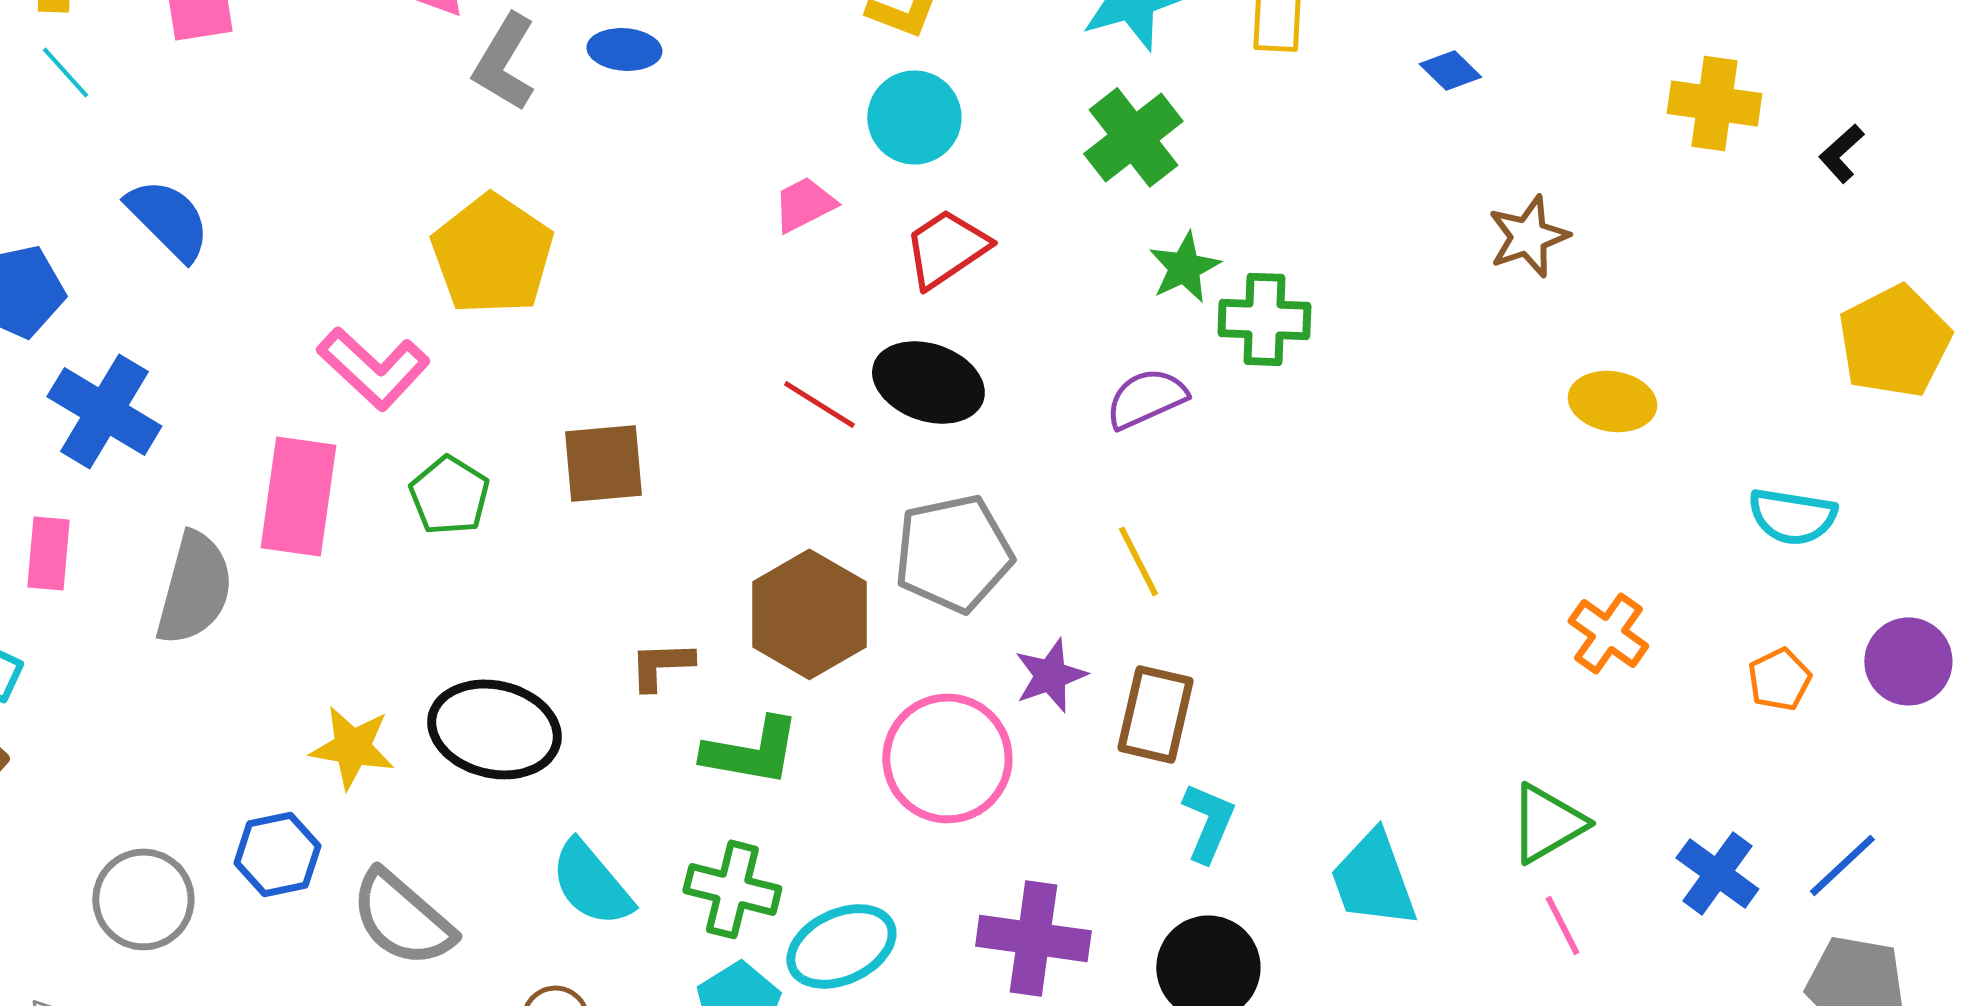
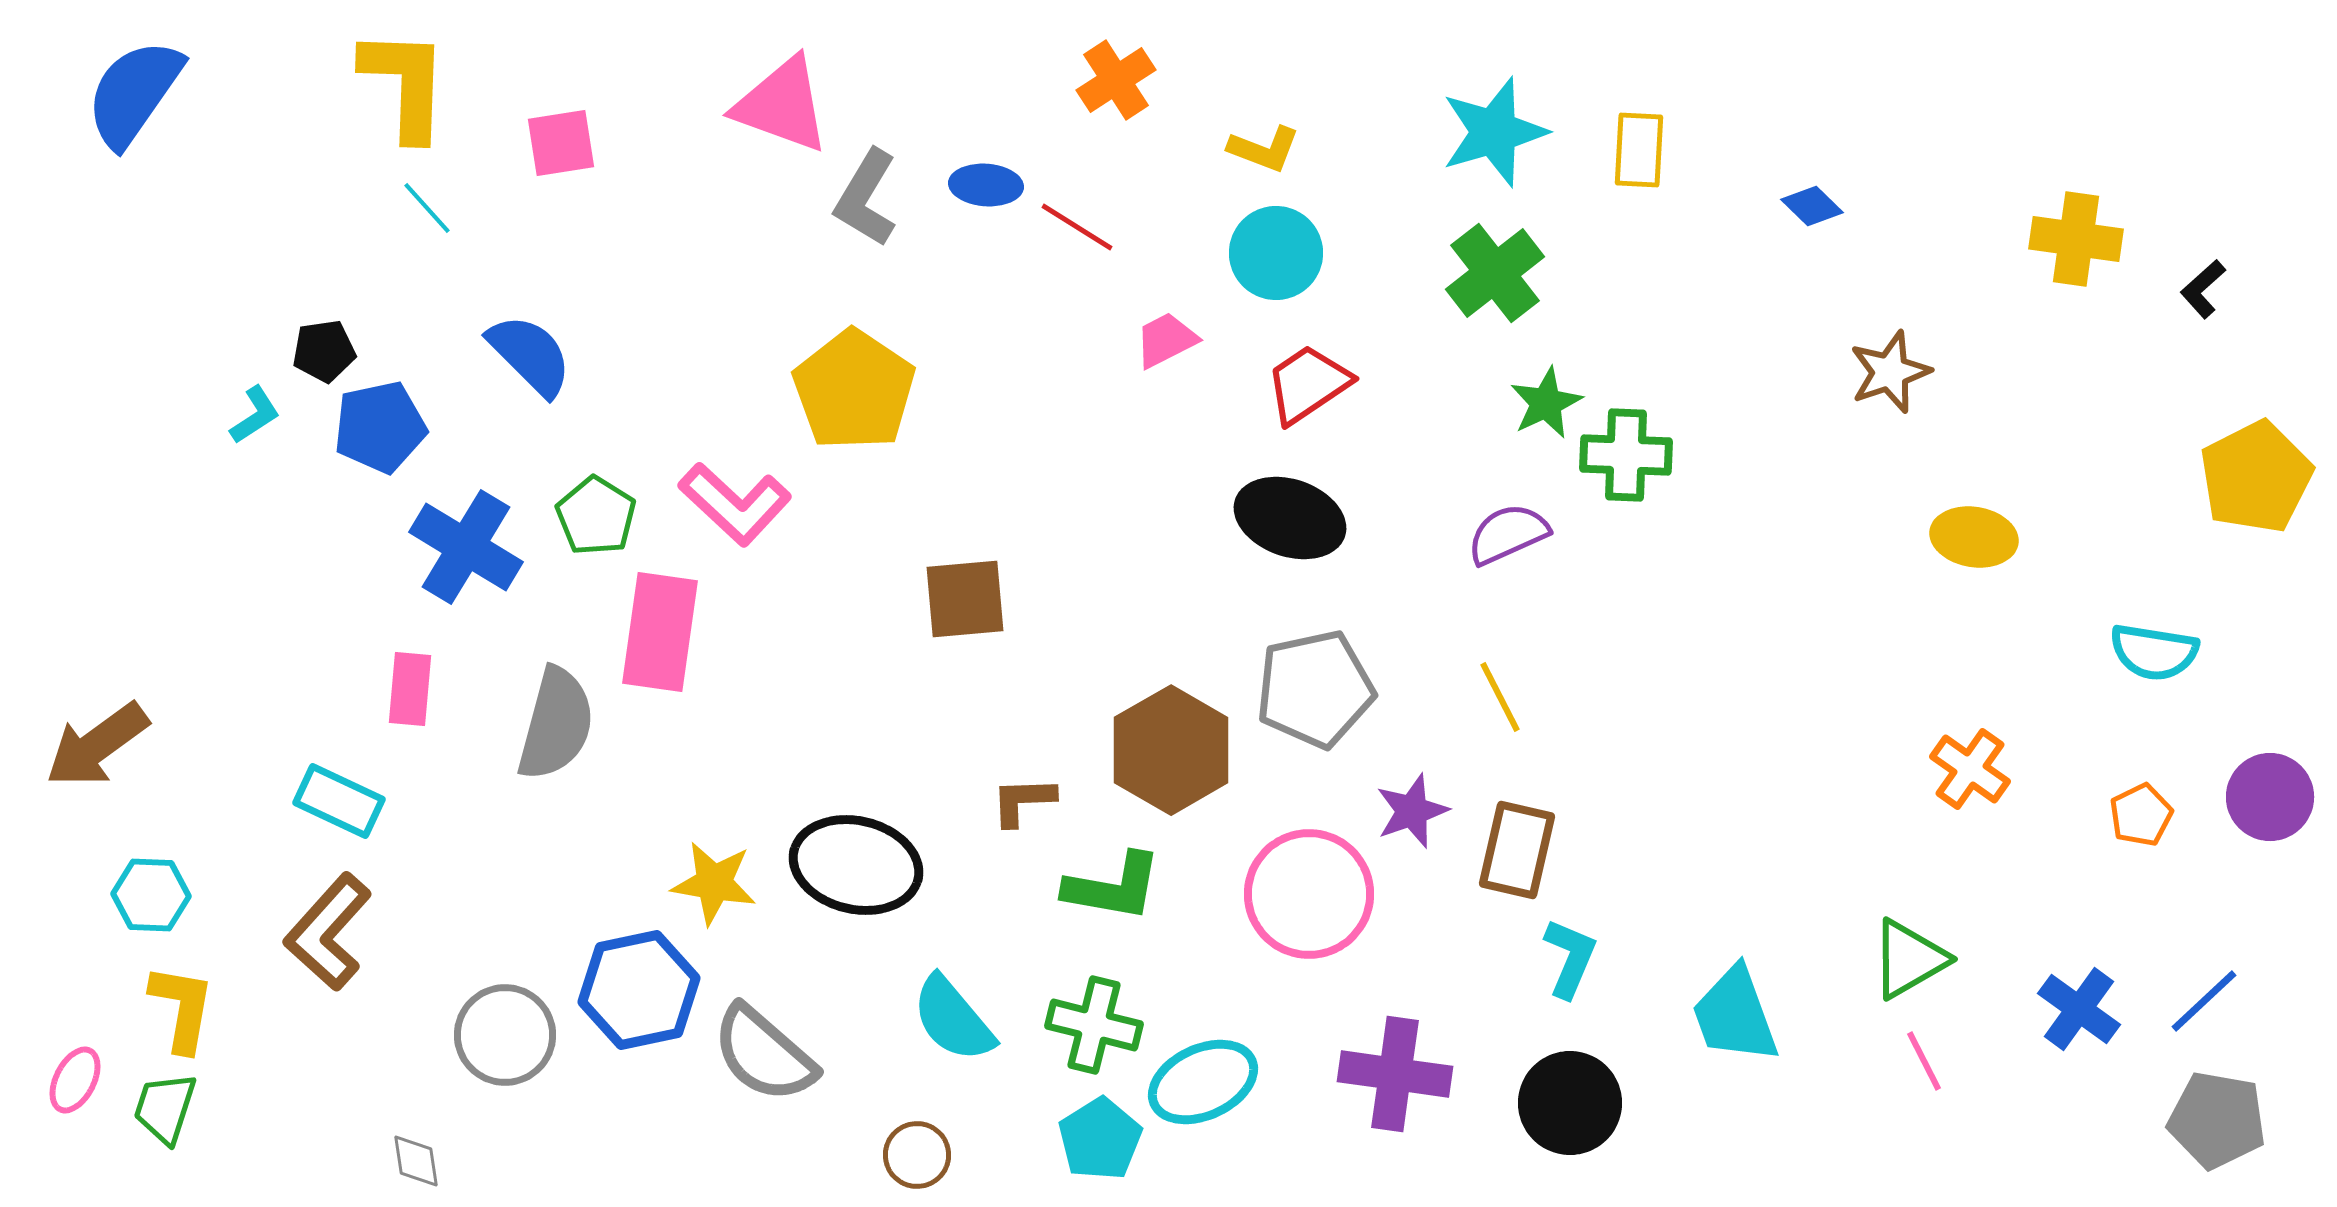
red line: (819, 404) -> (1077, 227), moved
green pentagon: (449, 495) -> (596, 516), moved
blue hexagon: (277, 854) -> (639, 990), size x1.4

